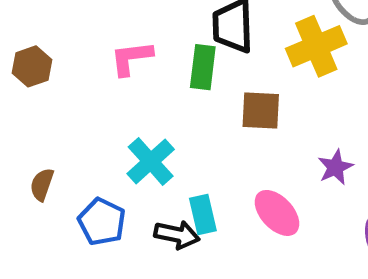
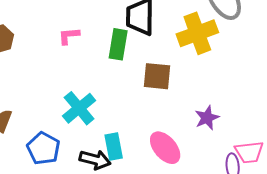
pink L-shape: (131, 58) -> (69, 36), size x0.7

